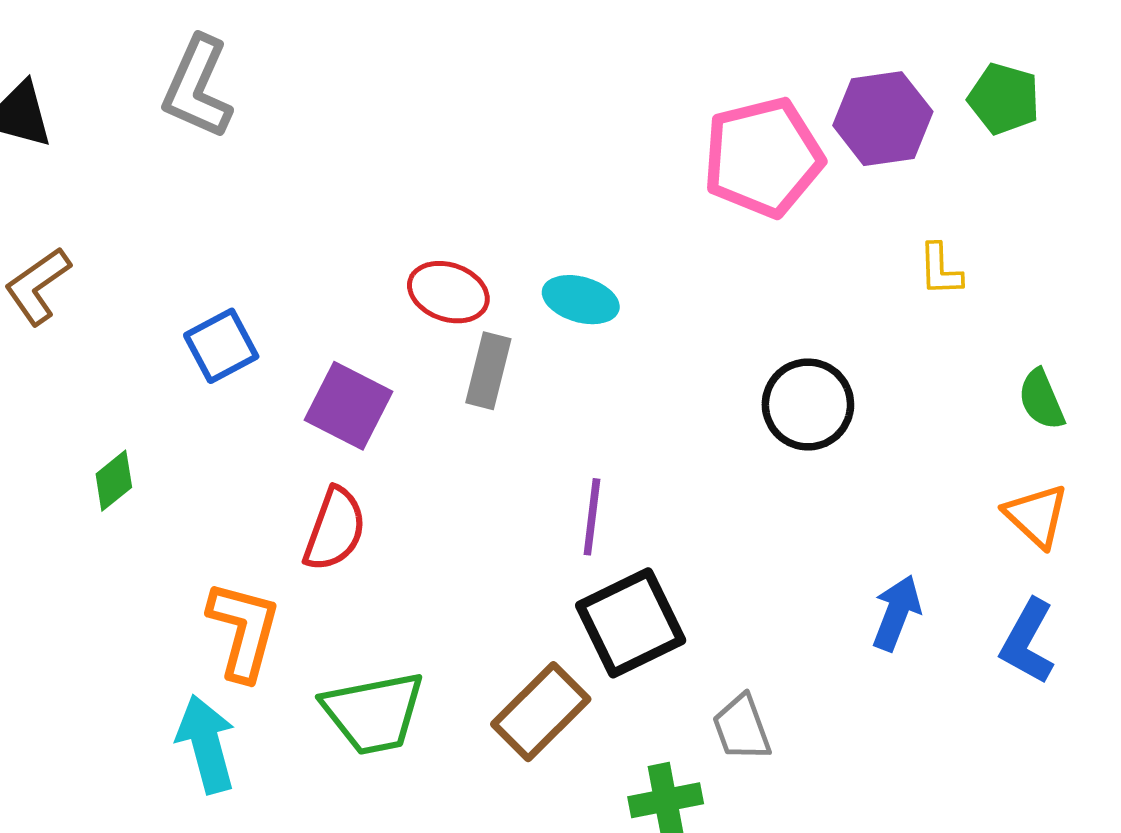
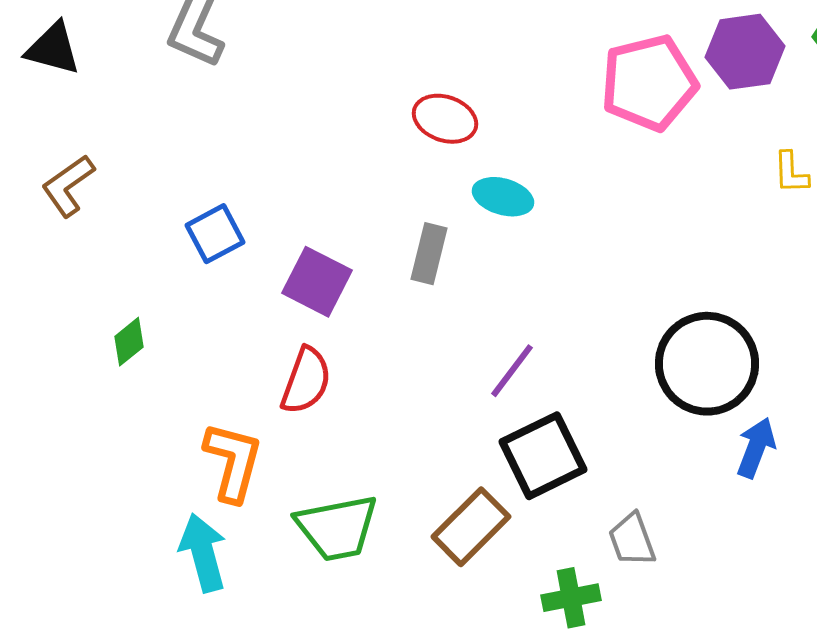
red ellipse: (448, 292) -> (445, 119), moved
black circle: (808, 404) -> (707, 364), moved, size x1.4
purple line: (592, 517) -> (512, 371), turned 30

